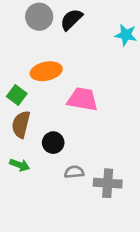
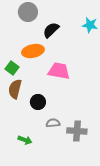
black semicircle: (71, 19) -> (51, 30), moved
green arrow: (20, 165) -> (25, 140), moved

